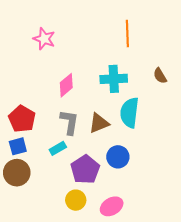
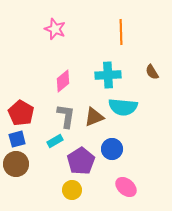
pink star: (44, 39) -> (55, 29), moved
cyan semicircle: (129, 113) -> (123, 107), turned -92
pink ellipse: (112, 206) -> (126, 187), moved, turned 70

